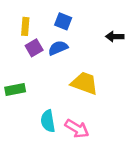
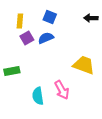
black arrow: (115, 37) -> (91, 18), moved
yellow trapezoid: (85, 83) -> (84, 65), moved
pink arrow: (77, 129) -> (62, 90), moved, turned 30

